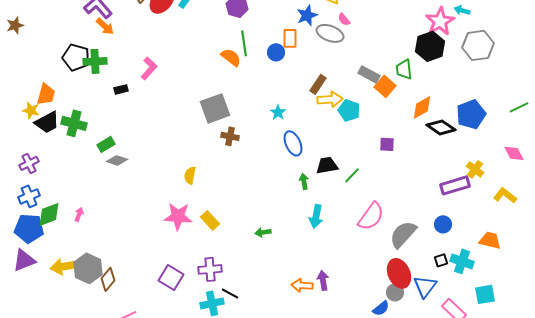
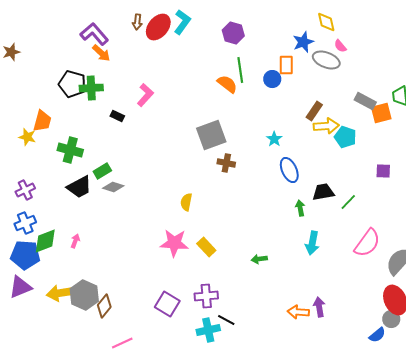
orange square: (385, 86) -> (381, 113), turned 35
black rectangle: (121, 89) -> (117, 116), turned 40
black trapezoid: (47, 122) -> (79, 187), moved

